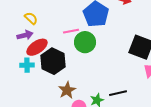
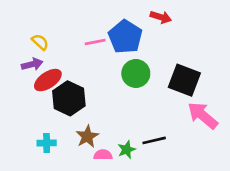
pink line: (71, 31) -> (95, 42), moved
green circle: (85, 42) -> (136, 73), moved
cyan cross: (27, 65) -> (47, 143), moved

